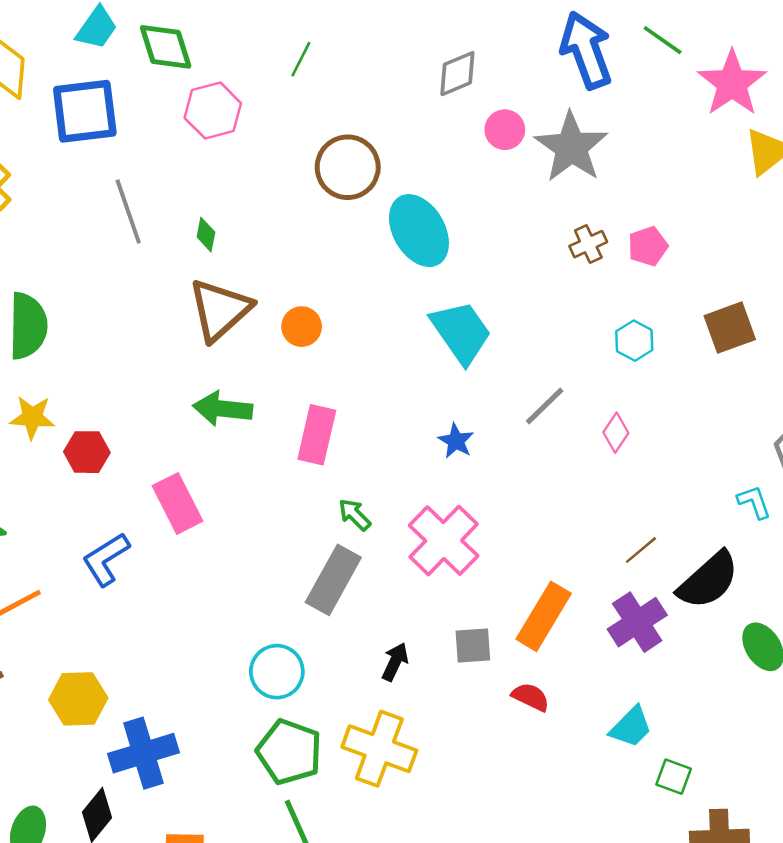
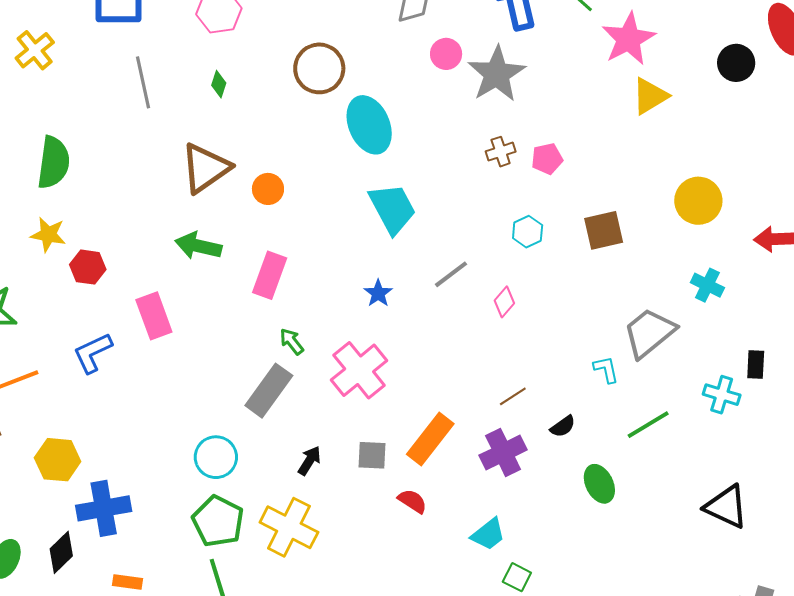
green diamond: (206, 235) -> (219, 84), moved
black semicircle: (708, 580) -> (563, 426), size x0.5

